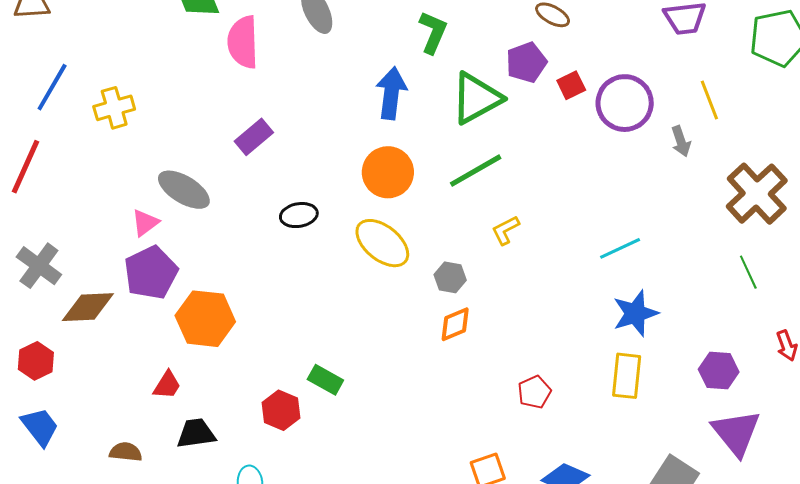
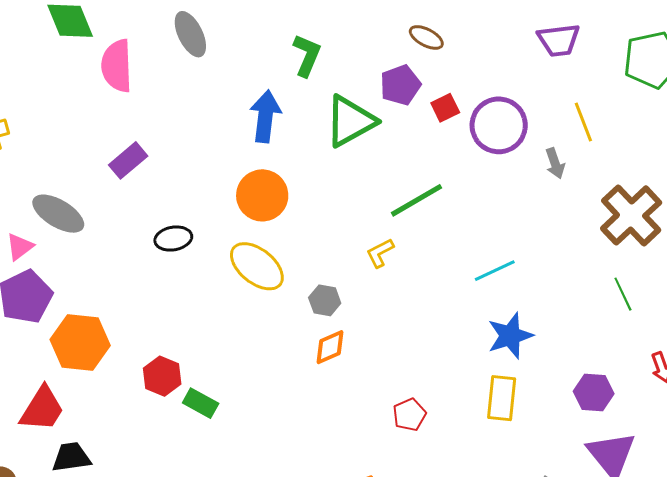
green line: (476, 171) -> (417, 200), moved
red trapezoid: (167, 385) -> (42, 409), size x1.6
red hexagon: (281, 410) -> (162, 376), moved

